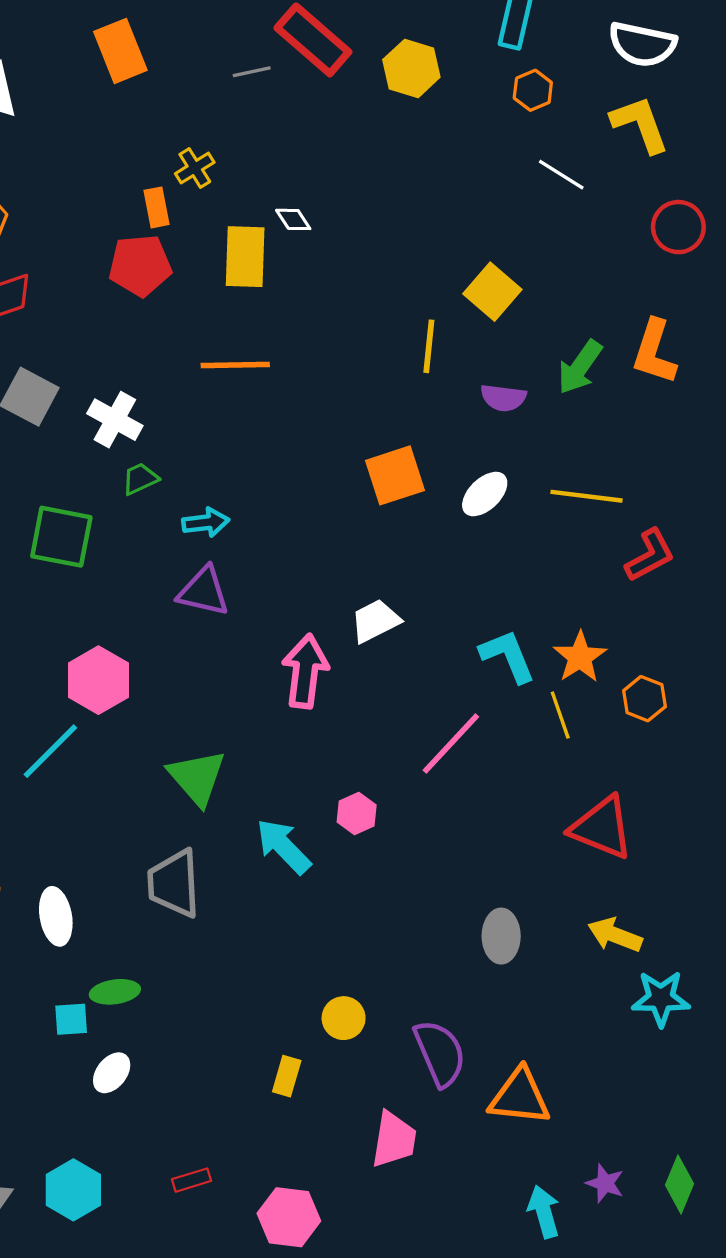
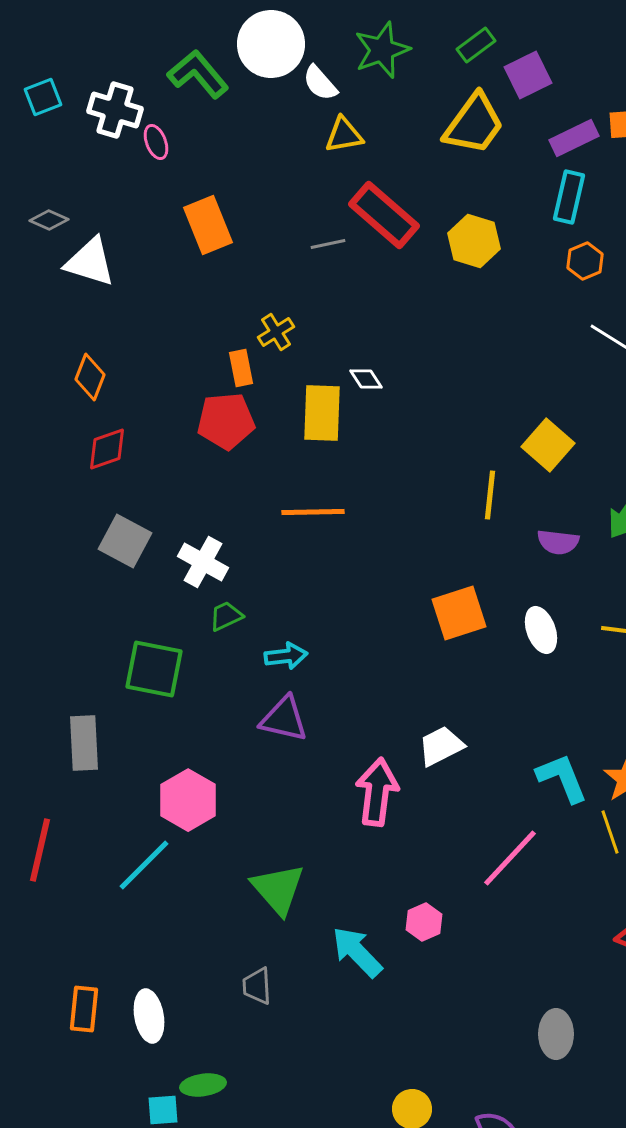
white ellipse: (485, 494) -> (541, 630), turned -66
gray trapezoid: (174, 884) -> (257, 986), size x0.6

